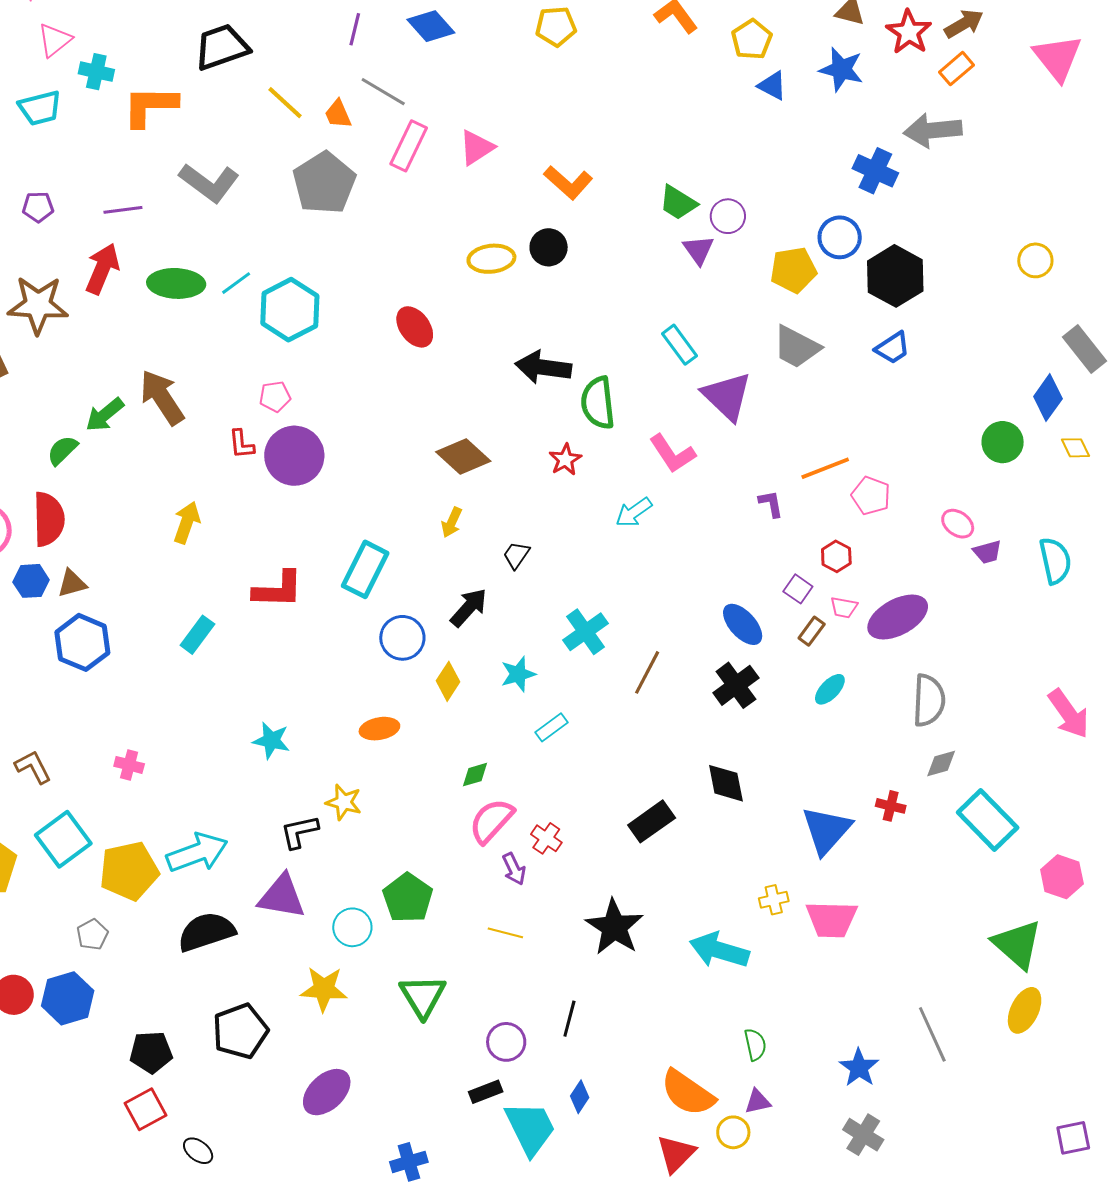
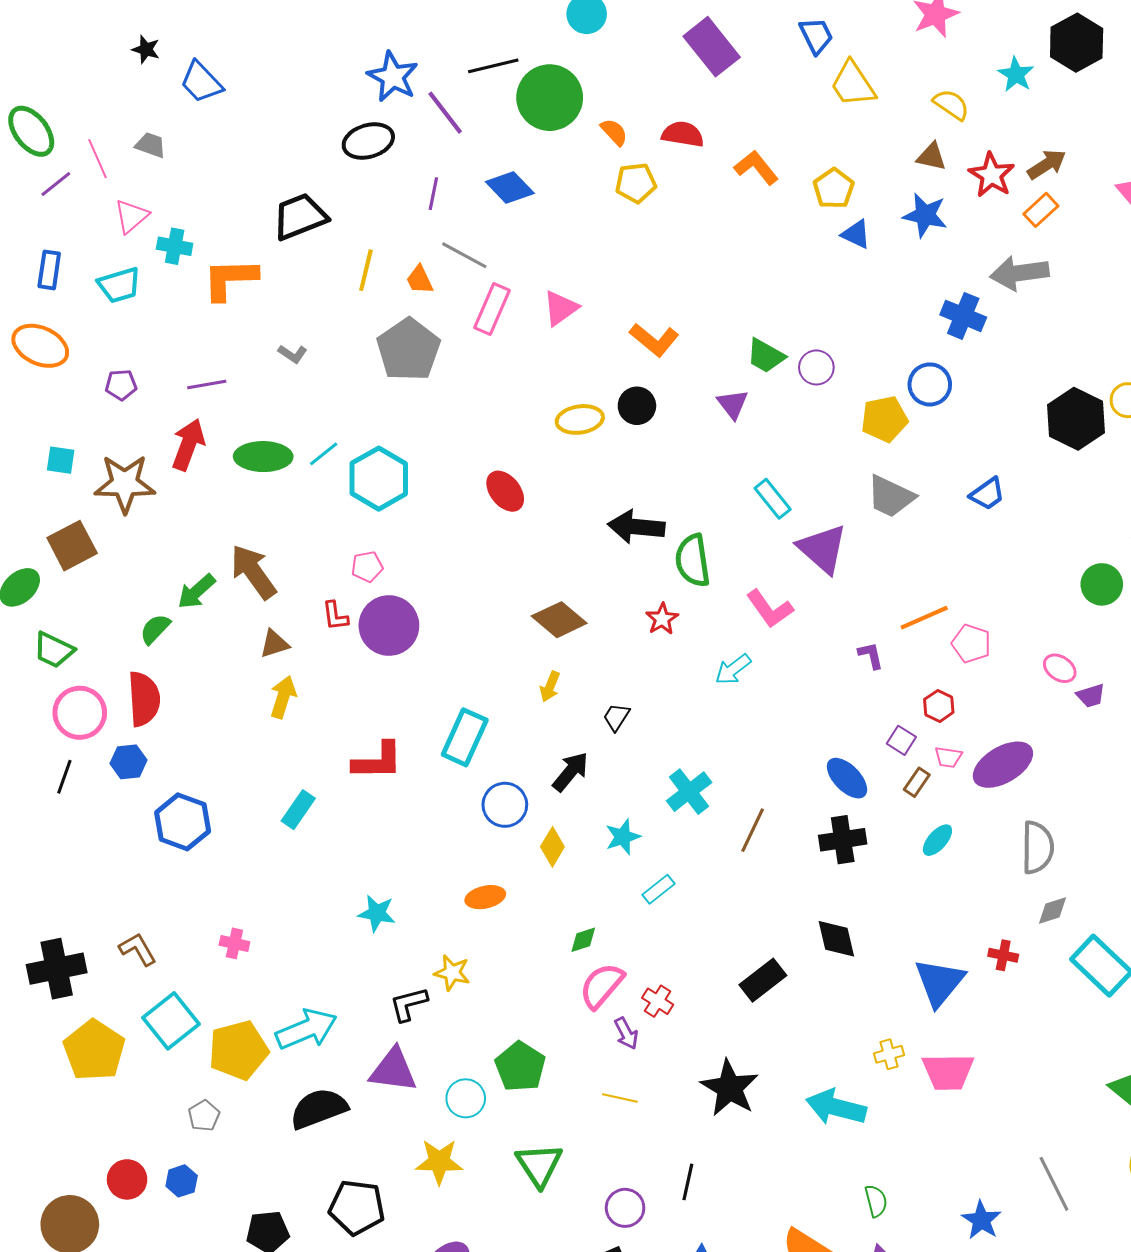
yellow line: (285, 103) -> (366, 270), turned 63
gray L-shape: (209, 183) -> (293, 354), size x0.5
purple triangle: (699, 250) -> (733, 404), moved
black hexagon: (895, 276) -> (1076, 419), moved
brown triangle: (72, 583) -> (274, 644), moved
black cross: (736, 685) -> (843, 840), turned 30
blue hexagon: (68, 998) -> (182, 1181), size x0.6
black pentagon: (240, 1031) -> (357, 1207), turned 30

